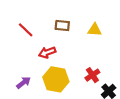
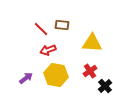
red line: (26, 30) -> (41, 29), moved
yellow triangle: (95, 30) -> (92, 43), moved, size x1.5

